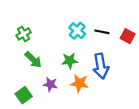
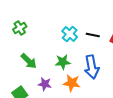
green cross: (24, 34) -> (20, 28), moved

